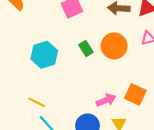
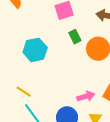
green rectangle: (86, 49) -> (75, 37), moved

